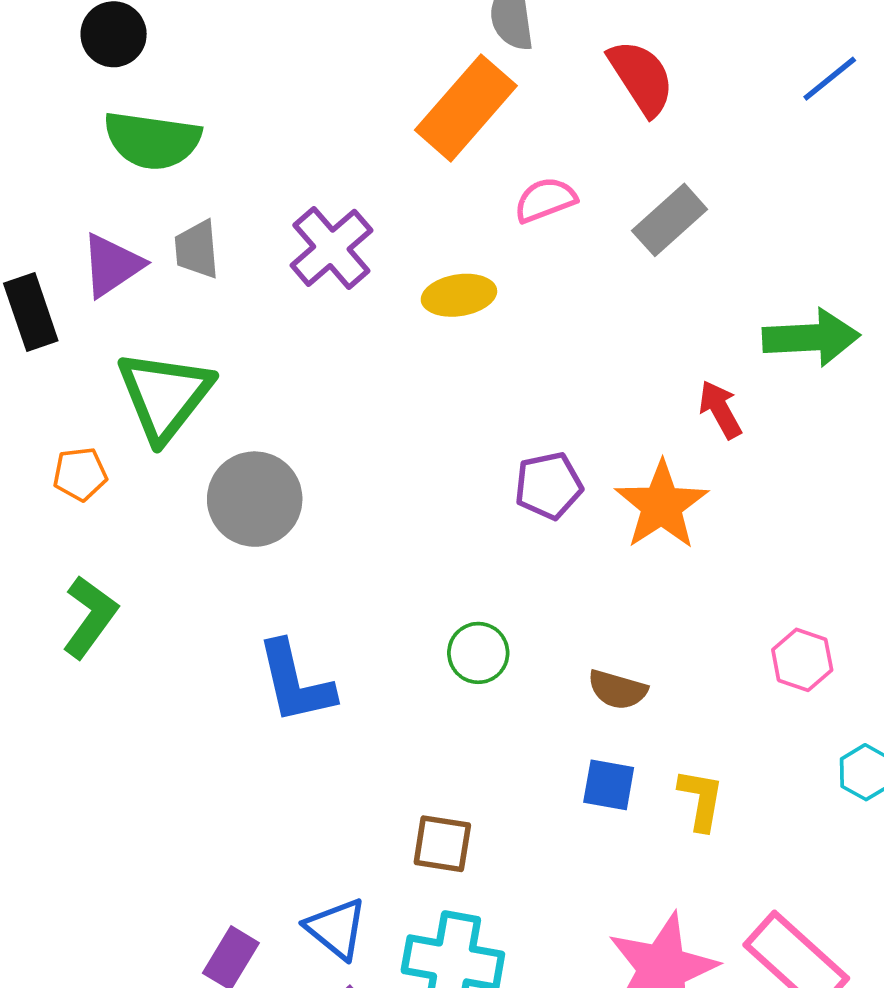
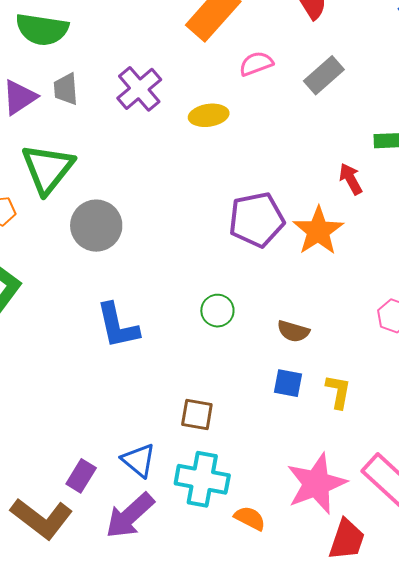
purple pentagon: (548, 486) -> (257, 220), size x1.5

